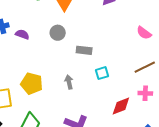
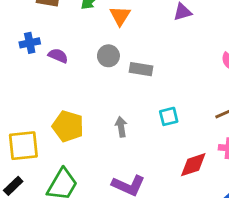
gray rectangle: (84, 50) -> (141, 69), moved

